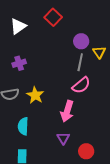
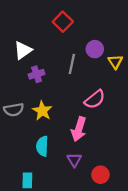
white triangle: (18, 26) -> (23, 50), moved
gray line: (80, 62) -> (72, 64), moved
purple cross: (19, 63) -> (37, 74), moved
cyan semicircle: (23, 126) -> (42, 146), moved

